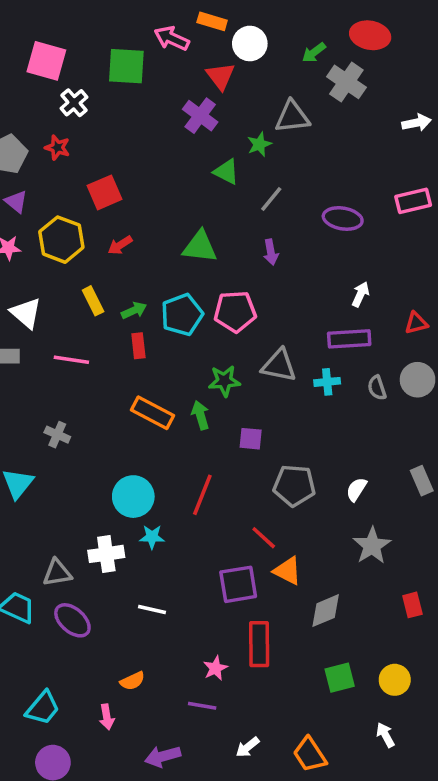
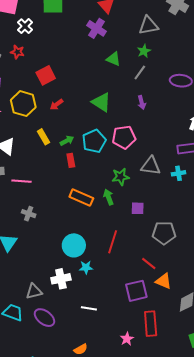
green star: (259, 144) -> (144, 51), moved
green triangle: (200, 247) -> (101, 102), turned 30
pink line: (71, 360) -> (22, 181), moved

